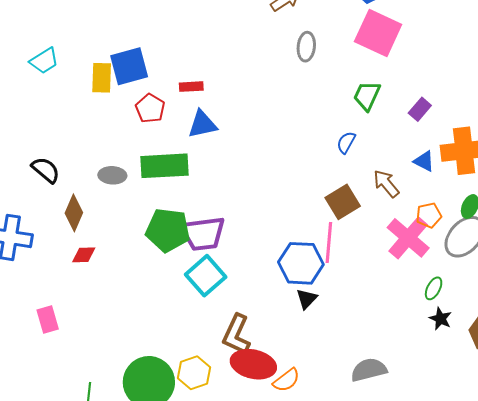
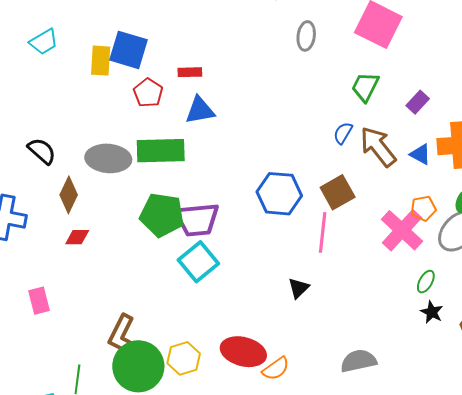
blue square: (129, 66) -> (129, 50), turned 30
gray ellipse: (112, 175) -> (108, 158), size x1.6
brown arrow: (386, 184) -> (378, 147), moved, size x1.4
blue hexagon: (301, 263) -> (279, 194), moved
brown L-shape: (236, 335) -> (122, 335), moved

